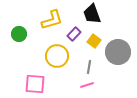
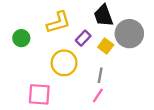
gray circle: (118, 52) -> (129, 34), moved
pink line: (87, 85) -> (98, 96), turned -40

